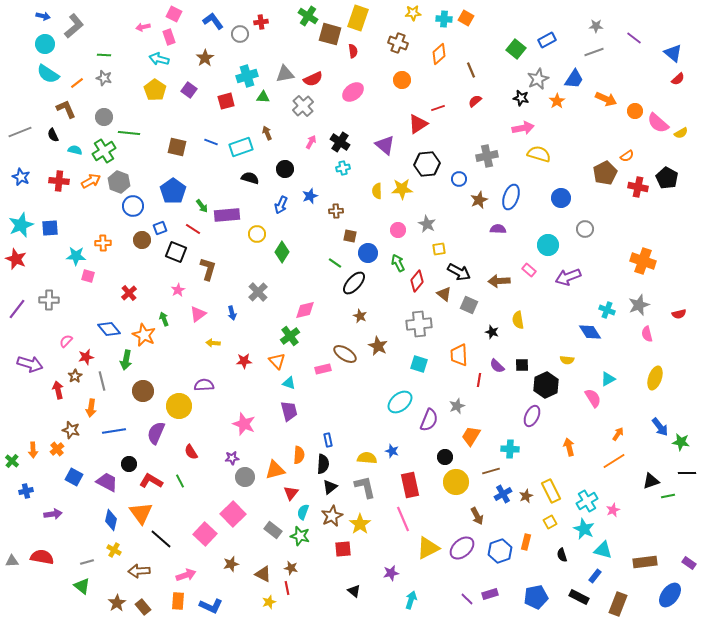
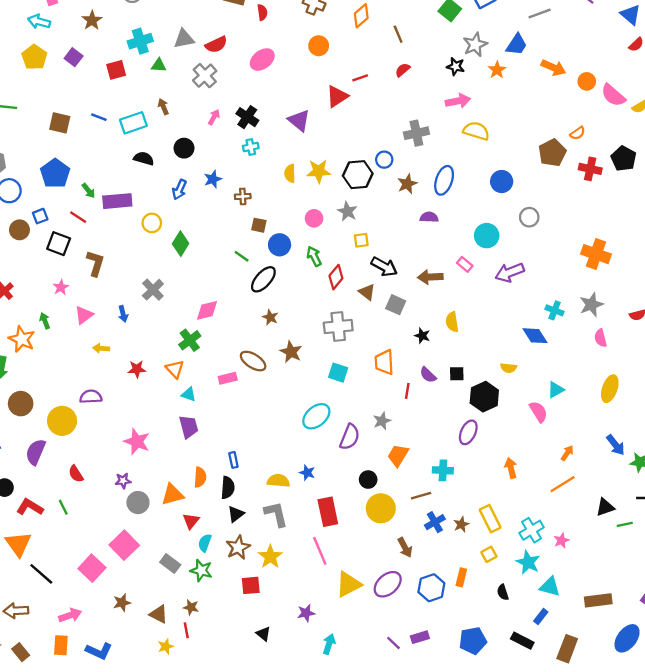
black hexagon: (427, 164) -> (358, 175), moved

